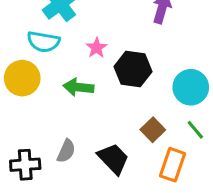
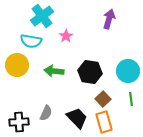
pink star: (97, 48) -> (66, 36), moved
black hexagon: (133, 69) -> (90, 72), moved
green line: (195, 130) -> (131, 99), turned 32
orange rectangle: (173, 165) -> (104, 122), moved, turned -35

